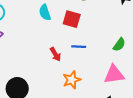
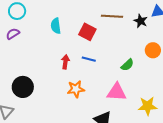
cyan semicircle: (45, 12) -> (56, 26), moved
red arrow: (55, 54) -> (65, 62), turned -152

